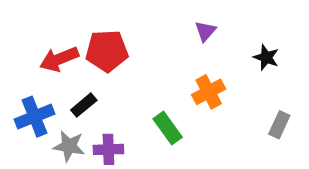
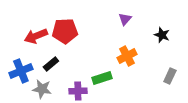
green rectangle: (168, 128) -> (102, 78), turned -72
purple cross: (108, 149) -> (78, 91), moved

